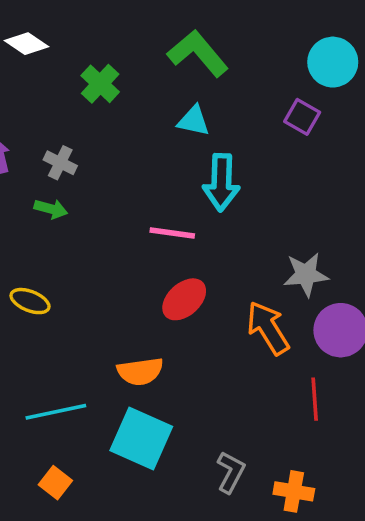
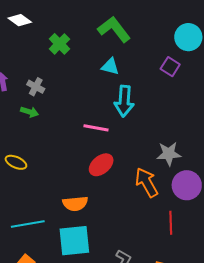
cyan square: (141, 439) -> (74, 241), turned -32

